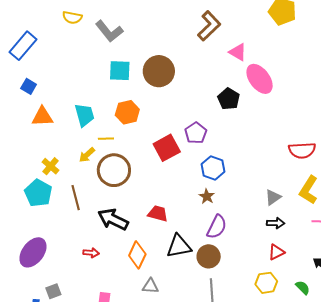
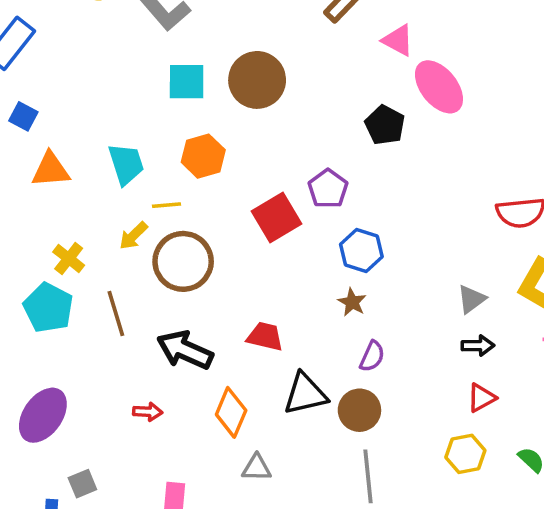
purple semicircle: (217, 227) -> (372, 356), size x0.7

